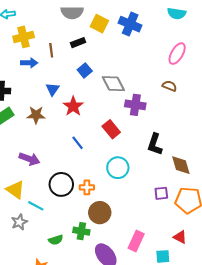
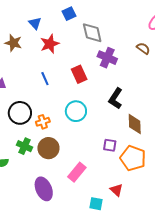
blue triangle: (53, 89) -> (35, 23), turned -32
orange cross: (87, 187) -> (43, 122), turned -32
green cross: (81, 231) -> (24, 146), moved
pink rectangle: (136, 241) -> (77, 172), moved

